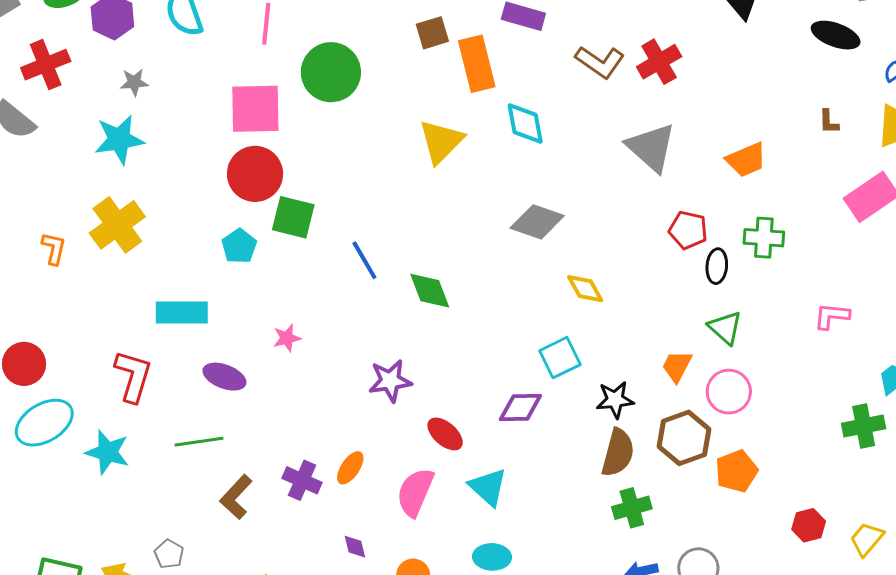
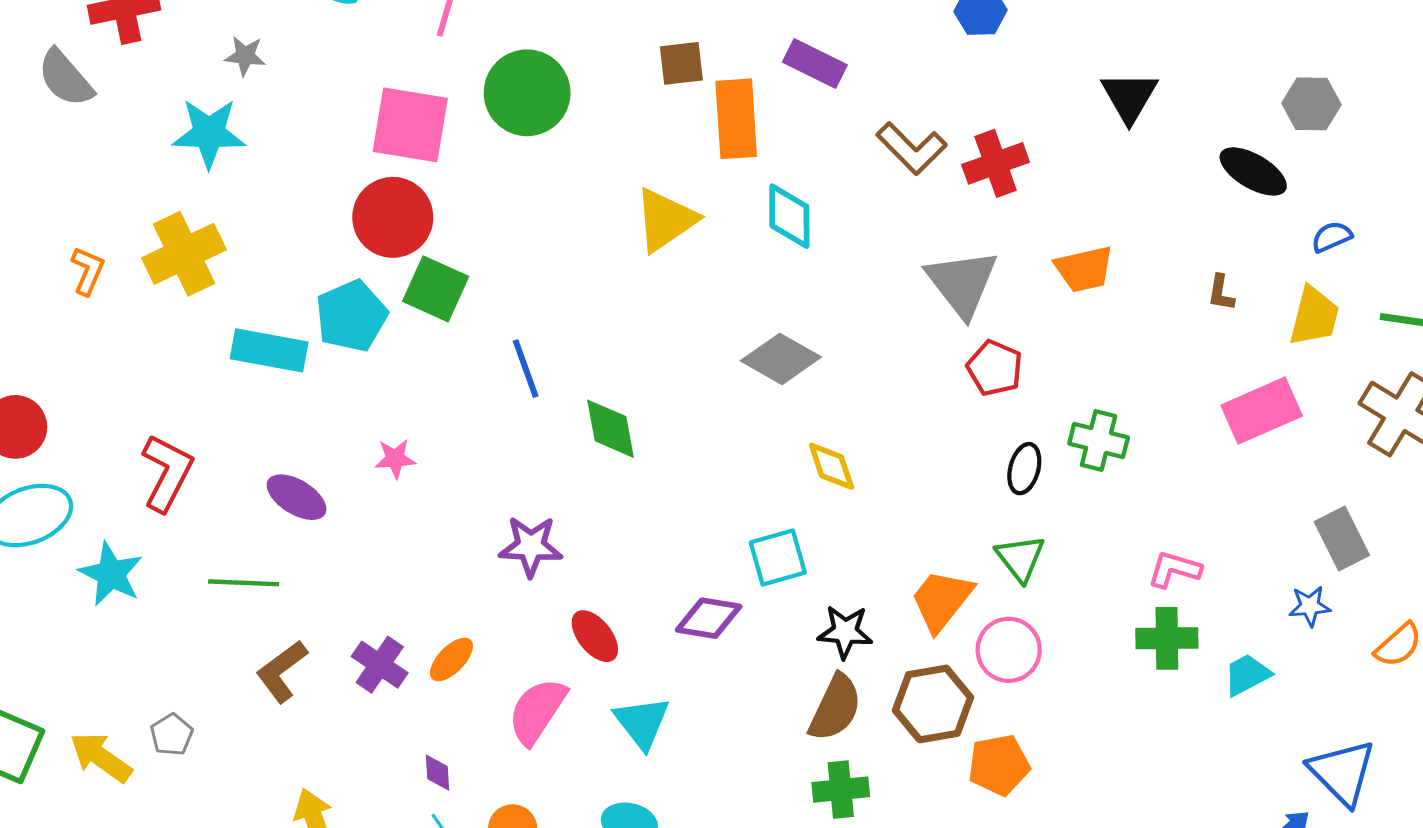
orange trapezoid: (746, 160) -> (1084, 269), moved
red pentagon: (688, 230) -> (995, 368), moved
cyan pentagon: (239, 246) -> (351, 316), size x1.4
cyan rectangle: (182, 312) -> (269, 350), moved
orange trapezoid: (677, 366) -> (942, 600), size x1.4
green cross: (864, 426) -> (1167, 638), moved

